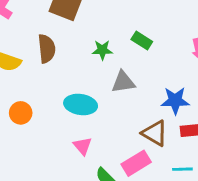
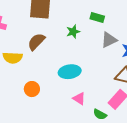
brown semicircle: (47, 49) -> (36, 42), turned -114
gray triangle: (123, 82) -> (109, 40), moved

